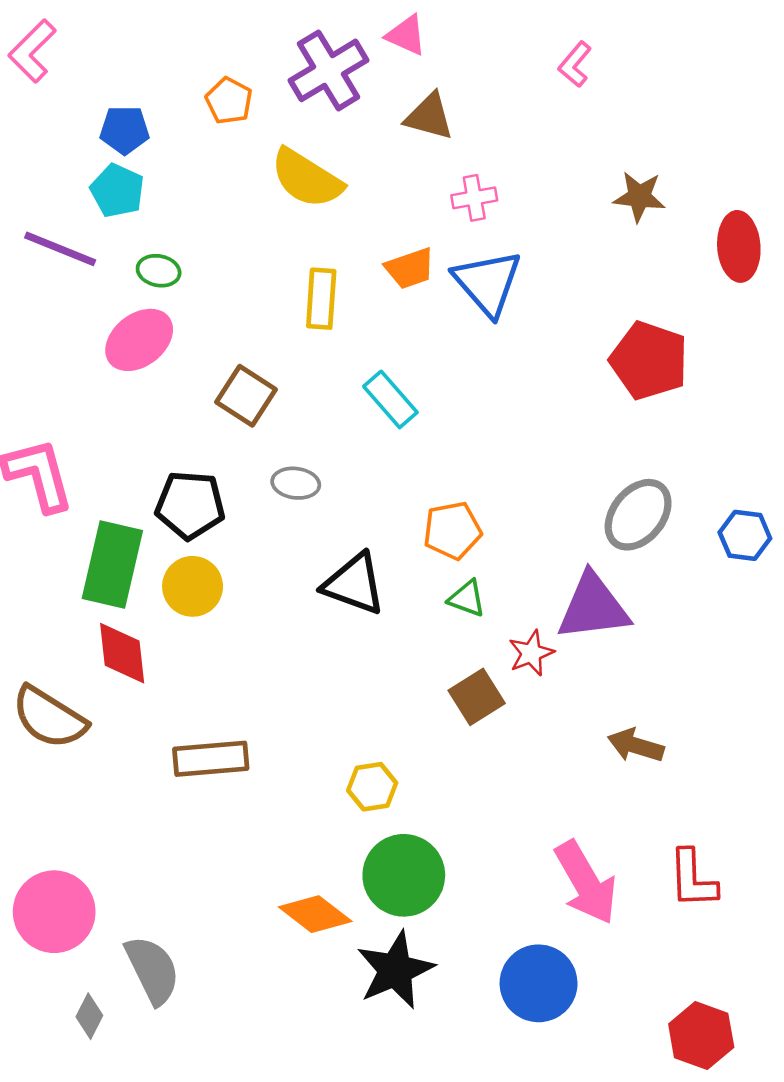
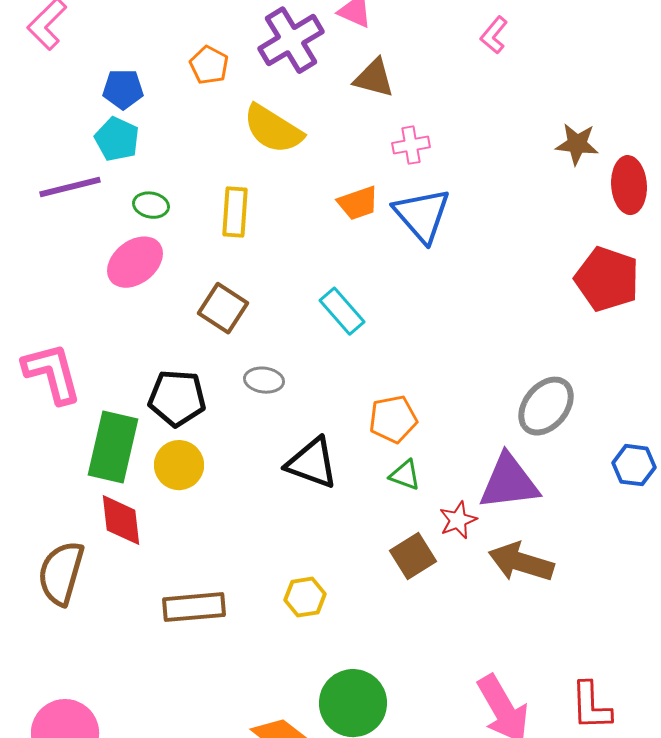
brown star: (639, 197) -> (577, 144), moved
purple line: (60, 249) -> (70, 187), turned -36
yellow rectangle: (321, 299) -> (235, 212), moved
red pentagon: (649, 361) -> (607, 279), moved
blue hexagon: (745, 535) -> (634, 465), moved
brown semicircle: (49, 717) -> (61, 573), turned 74
brown arrow: (636, 745) -> (521, 562), moved, size x1.4
yellow hexagon: (372, 787) -> (305, 597), moved

